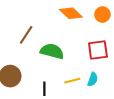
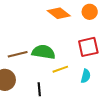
brown line: (26, 35) -> (18, 54), moved, turned 48
yellow line: (72, 81) -> (60, 69), moved

